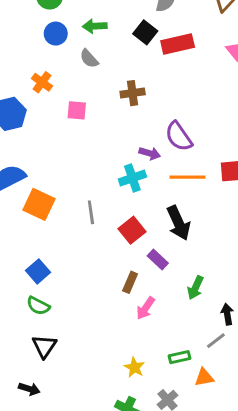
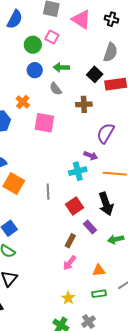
brown cross: (133, 93) -> (84, 104), moved
pink square: (77, 110) -> (44, 123), size x1.5
purple semicircle: (179, 136) -> (106, 133), moved, turned 60
green arrow: (195, 288) -> (116, 239), moved, turned 49
pink arrow: (146, 308) -> (69, 263), moved
orange triangle: (204, 377) -> (99, 270), moved

